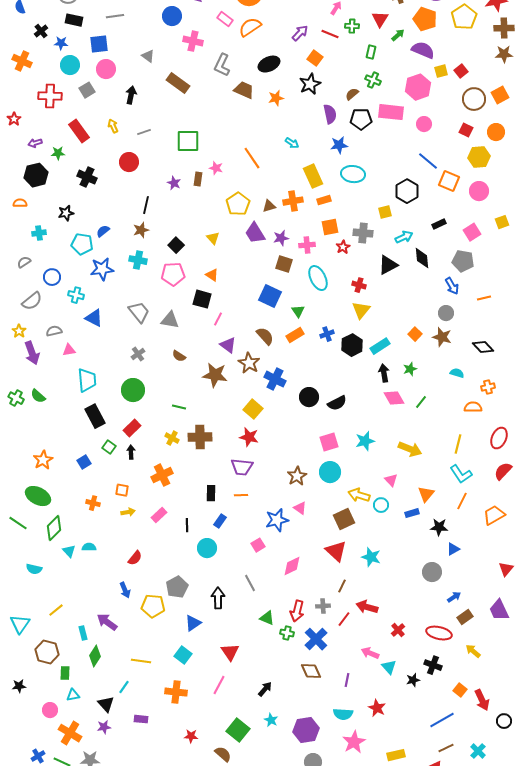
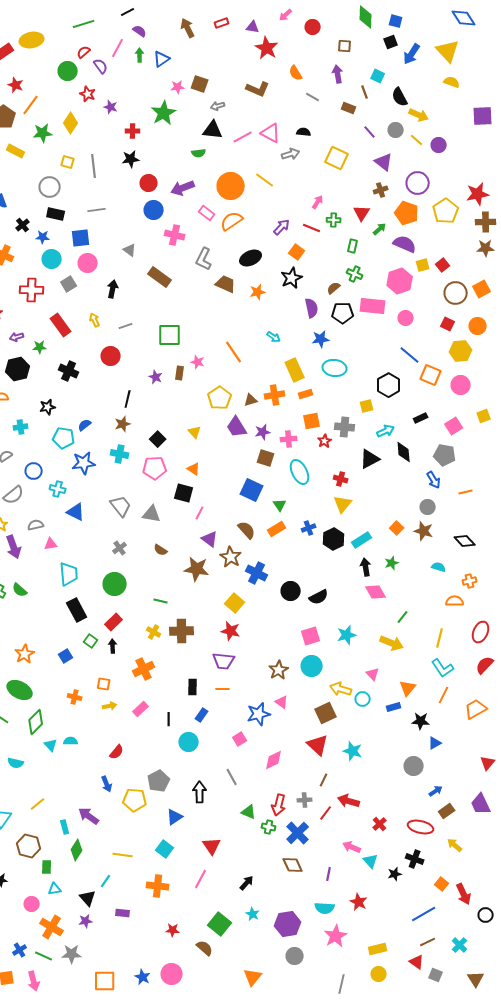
green line: (421, 402) -> (403, 617), moved

